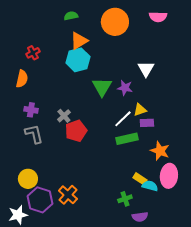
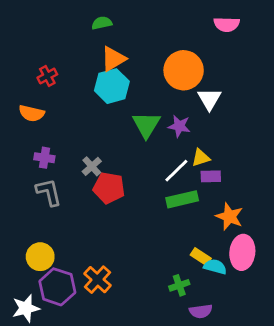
orange circle: (115, 22) -> (184, 70), moved
orange semicircle: (22, 79) -> (32, 113), turned 90
red pentagon: (76, 131) -> (109, 188), turned 30

